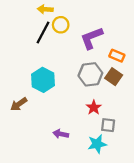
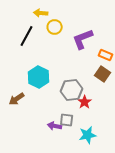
black line: (43, 32) -> (27, 36), moved
gray hexagon: (90, 74) -> (72, 90), moved
gray square: (108, 125) -> (67, 120), moved

